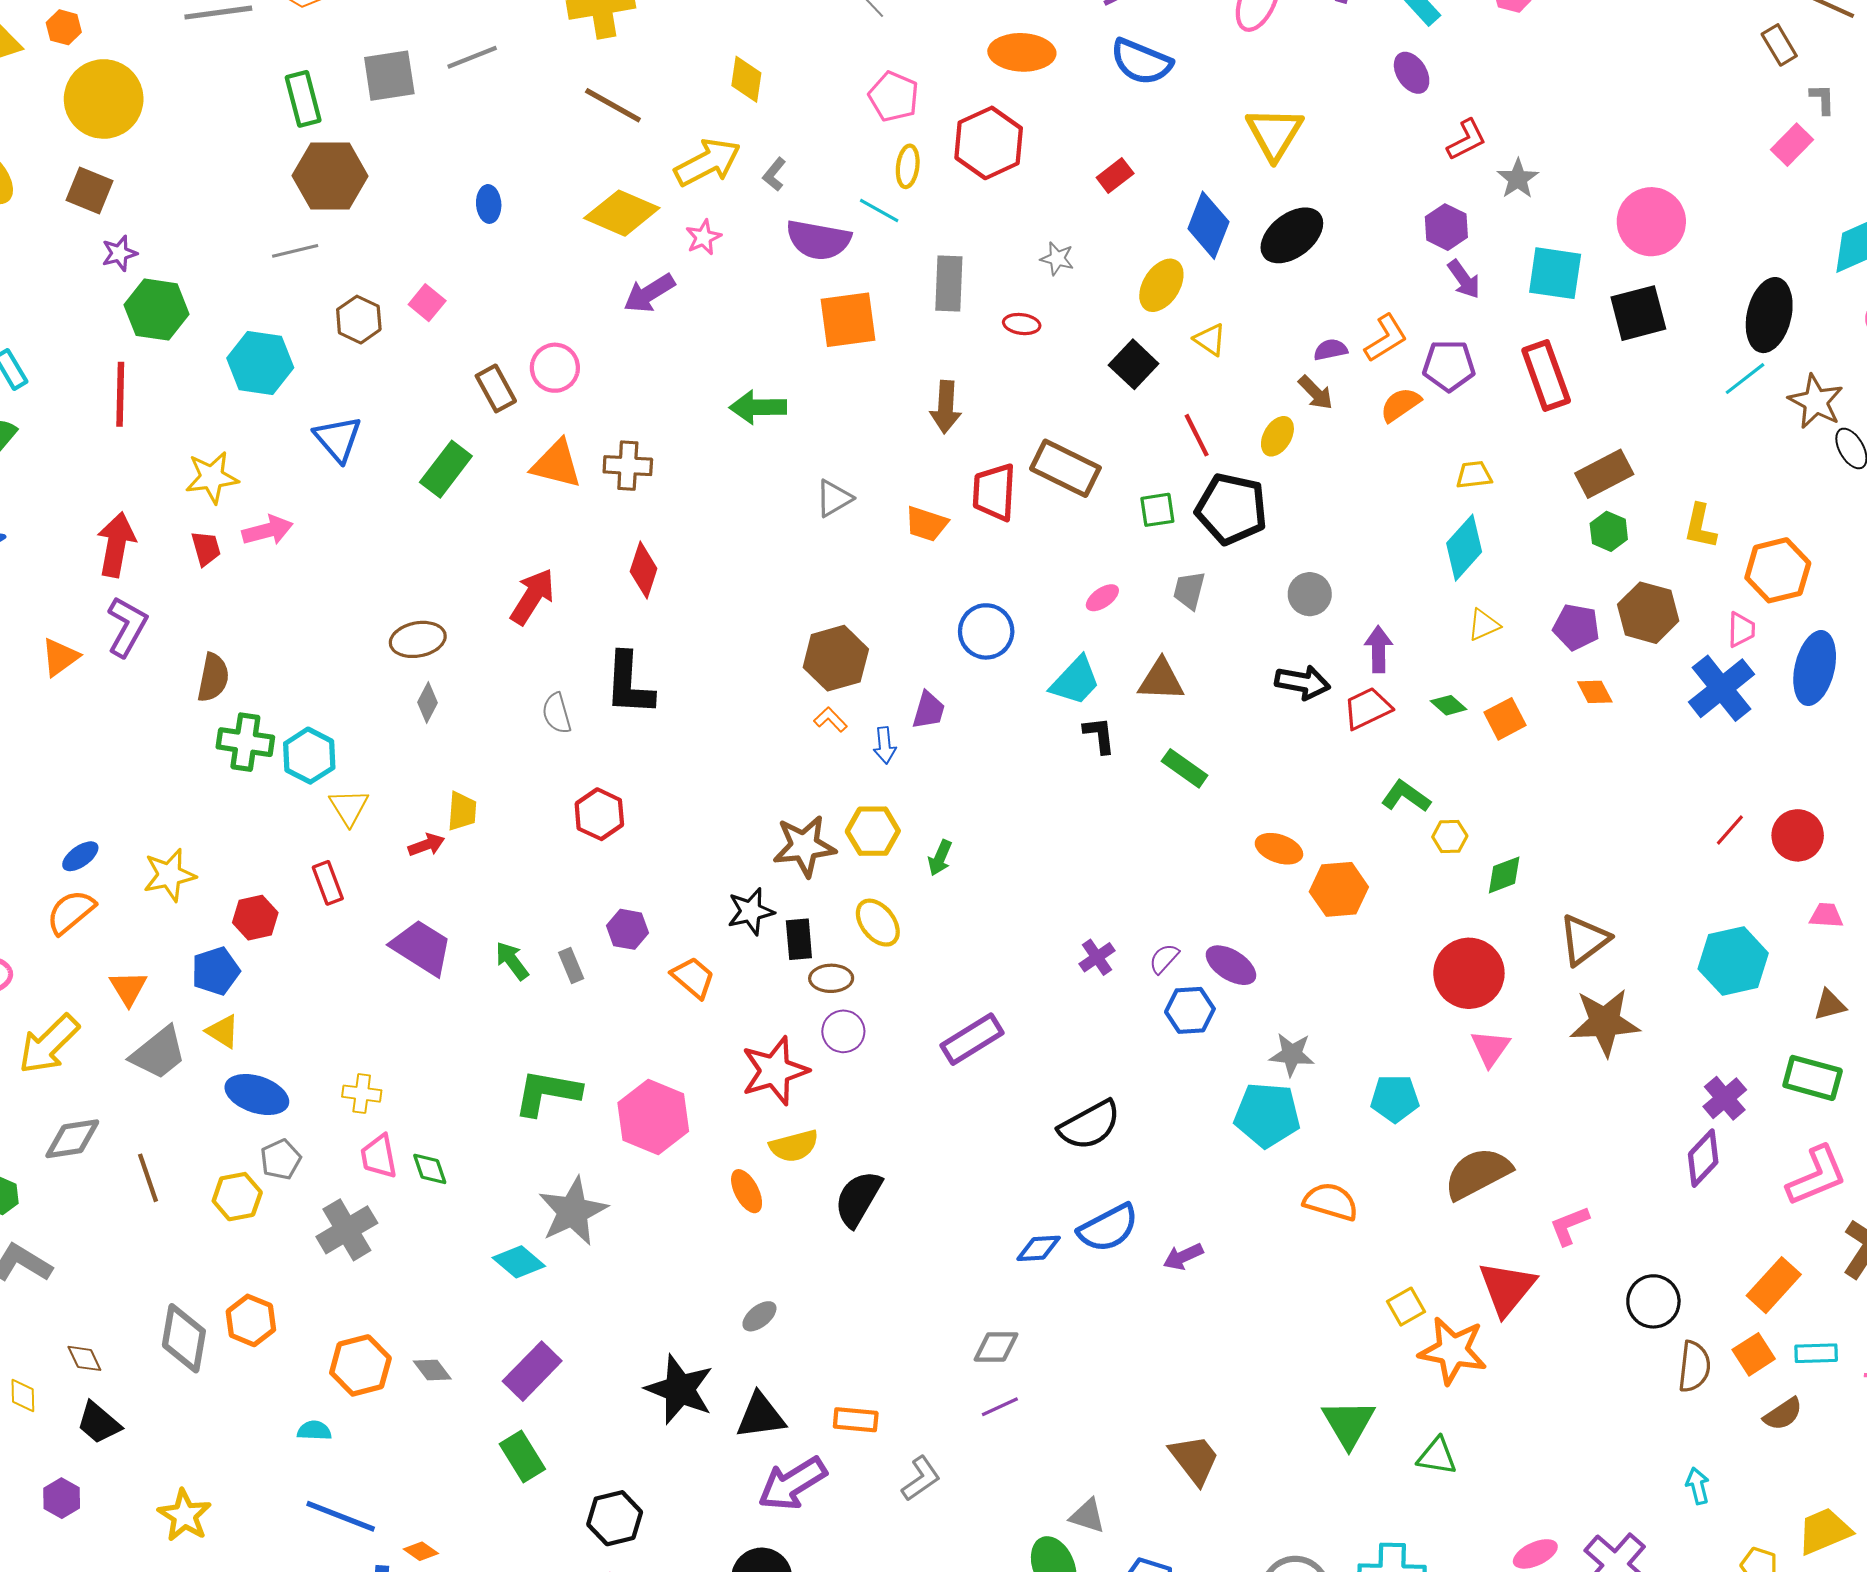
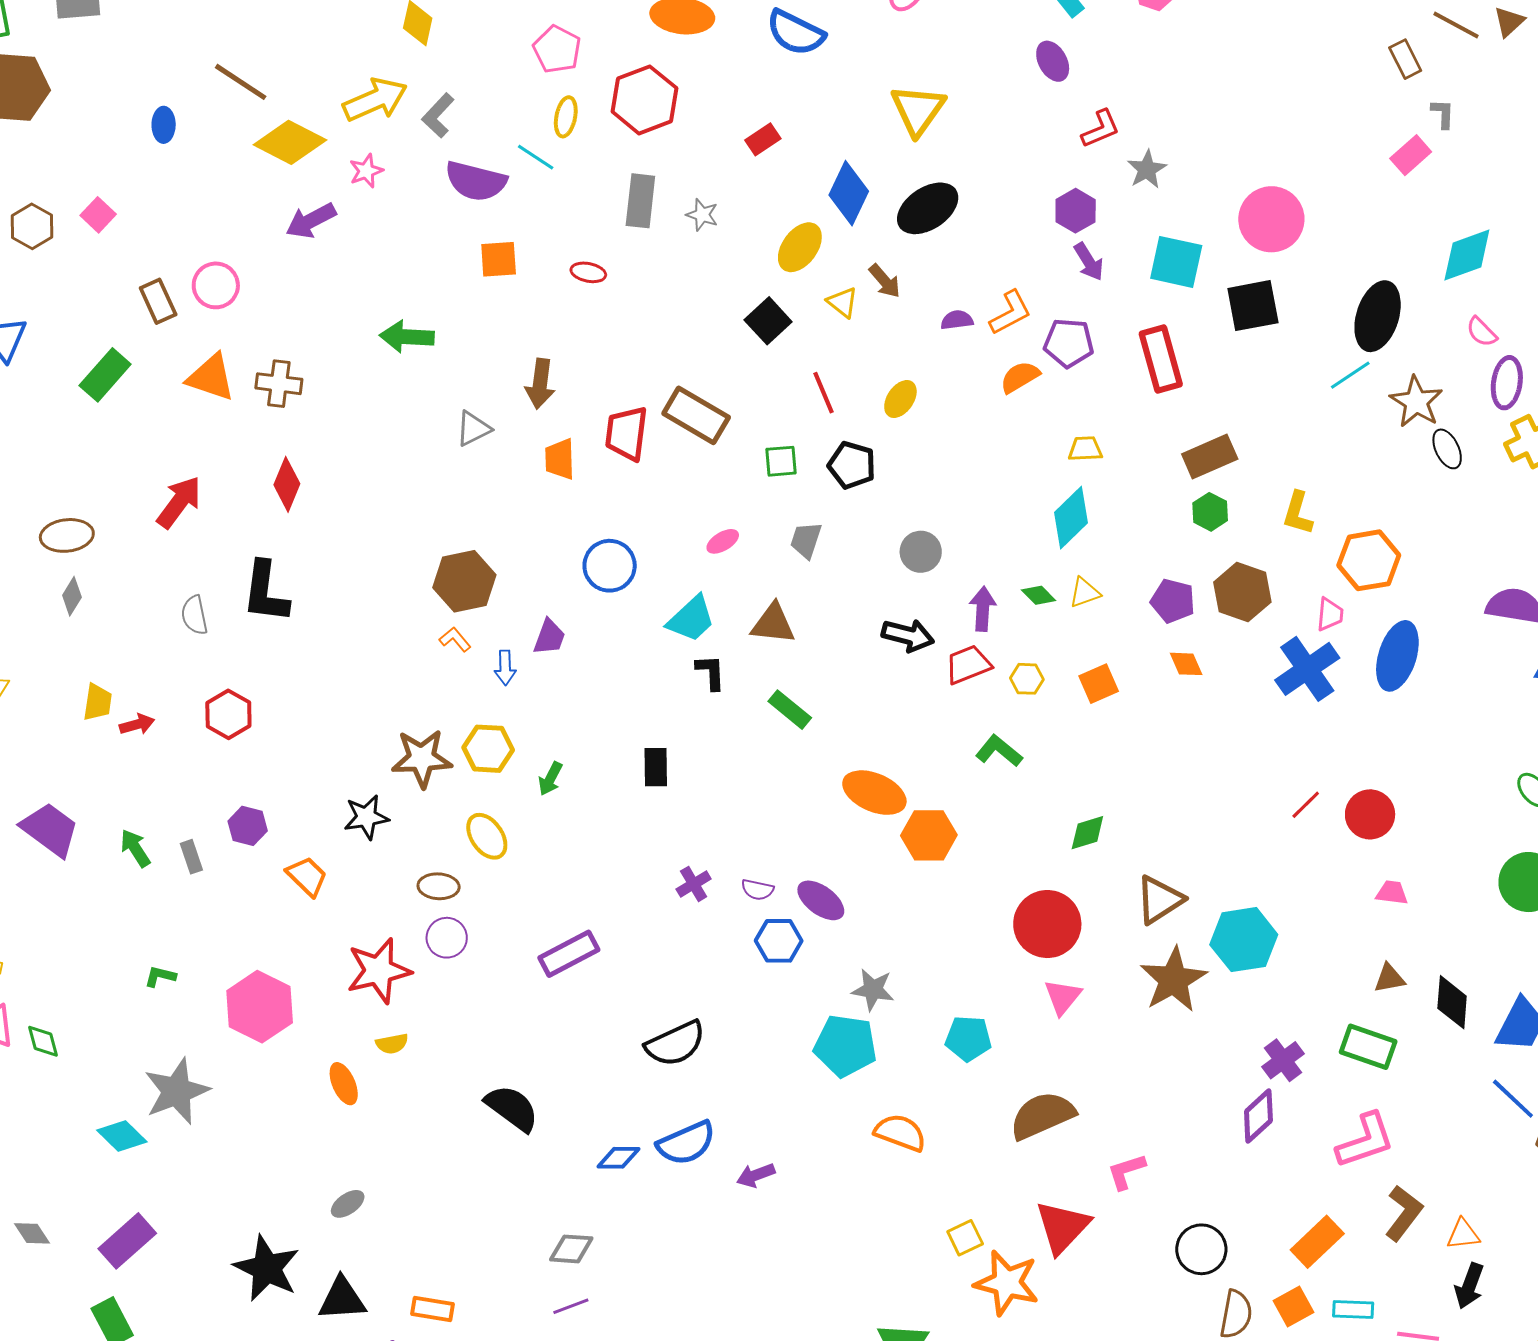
brown line: (613, 105) -> (241, 82), moved
gray L-shape: (774, 174) -> (438, 116), size x1.4
gray rectangle: (949, 283) -> (640, 201), moved
orange square: (848, 320) -> (499, 259), size x0.7
red ellipse: (1022, 324) -> (588, 272), moved
brown arrow: (1316, 393) -> (885, 281), moved
brown arrow: (946, 407) -> (540, 384), moved
black pentagon: (1231, 509) -> (852, 465), size x0.7
orange trapezoid: (926, 524) -> (560, 459), turned 66
green diamond: (1449, 705) -> (1039, 595), moved
yellow hexagon: (1450, 836) -> (1027, 679), moved
red arrow: (426, 845) -> (137, 724), moved
orange ellipse: (1279, 849) -> (874, 793), size x1.4
black rectangle: (799, 939) -> (656, 767), moved
purple semicircle: (1164, 959) -> (757, 890), turned -124
cyan hexagon: (1733, 961) -> (1244, 940), moved
brown star: (1605, 1022) -> (1173, 980), turned -30
green L-shape: (547, 1093) -> (160, 976), size x0.5
yellow semicircle: (794, 1146) -> (392, 1044), size x0.7
black semicircle: (858, 1199) -> (512, 1108), moved, turned 92

